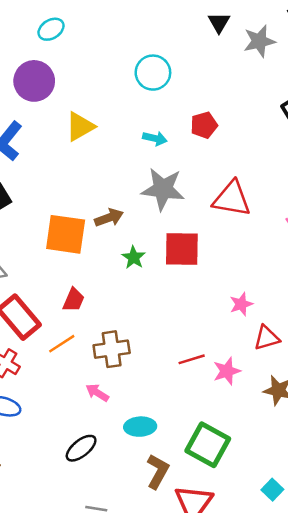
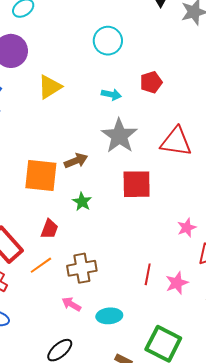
gray star: (163, 189) -> (119, 136), turned 30
green star: (134, 257) -> (82, 202), moved
red line: (192, 359) -> (148, 274), turned -60
cyan ellipse: (140, 427) -> (109, 316), moved

